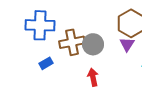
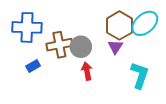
red arrow: (93, 77) -> (87, 71), moved

